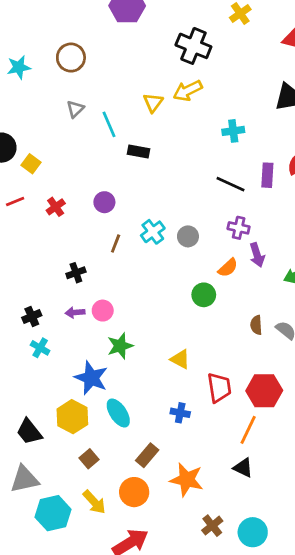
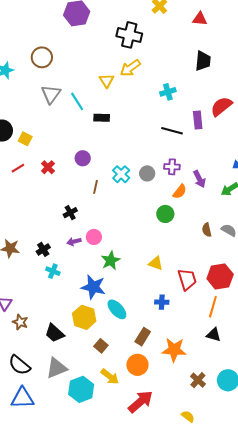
gray triangle: (75, 109) -> (51, 94), size x1.5
purple cross: (239, 228) -> (172, 167), moved

